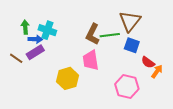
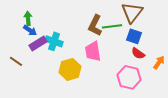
cyan cross: (47, 30) -> (54, 41), moved
blue arrow: (35, 39) -> (30, 30), moved, turned 32
brown line: (16, 58) -> (16, 61), moved
red semicircle: (148, 62) -> (138, 53), moved

